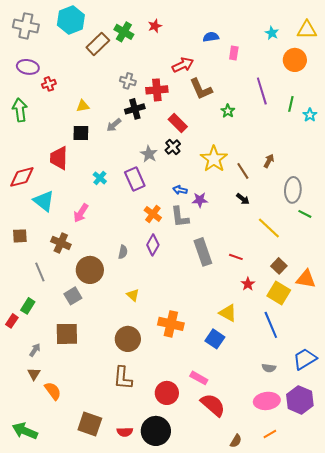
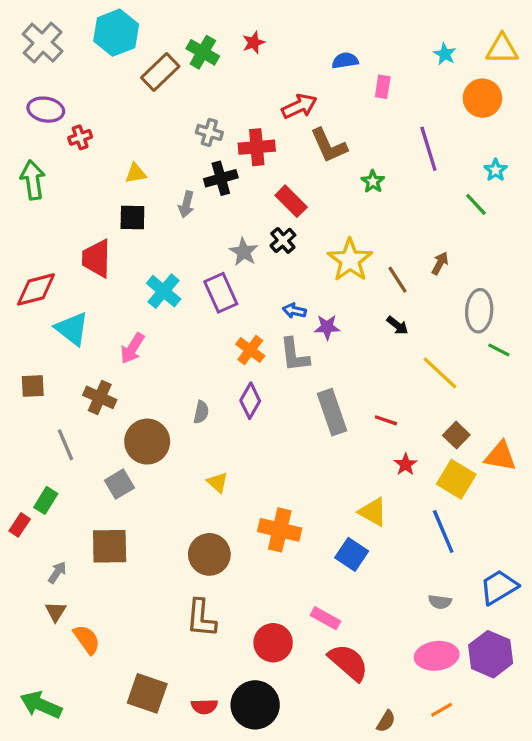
gray cross: (26, 26) -> (43, 43), turned 30
green line: (291, 104) -> (476, 204), moved, turned -56
cyan star: (310, 115) -> (496, 170), moved
gray arrow: (114, 125) -> (186, 204), turned -35
cyan cross: (100, 178) -> (164, 291), size x1.5

